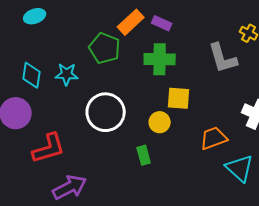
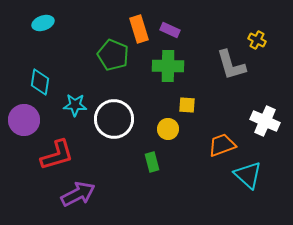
orange rectangle: (131, 22) -> (139, 29), turned -64
cyan star: (67, 74) -> (75, 105), moved
yellow square: (179, 98) -> (187, 105), size x0.7

